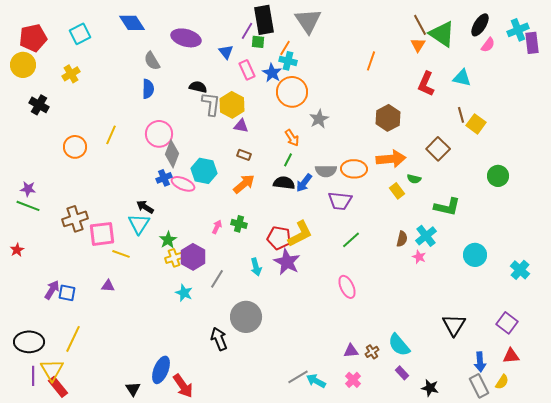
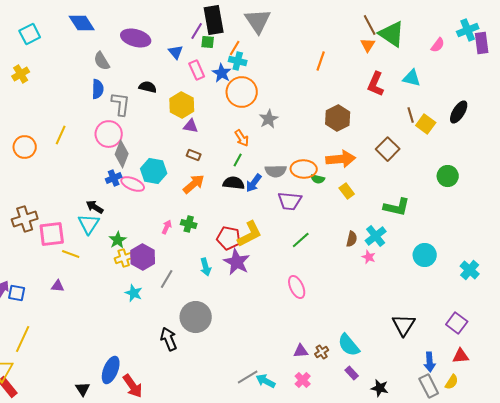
black ellipse: (480, 25) -> (459, 112), moved
gray L-shape: (211, 104) -> (121, 104), moved
green semicircle: (414, 179) -> (318, 179), moved

